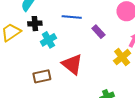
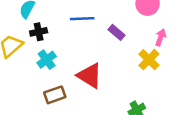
cyan cross: (48, 40) -> (47, 60), moved

